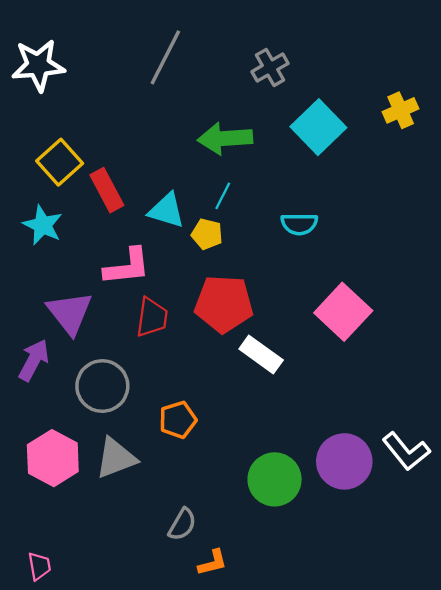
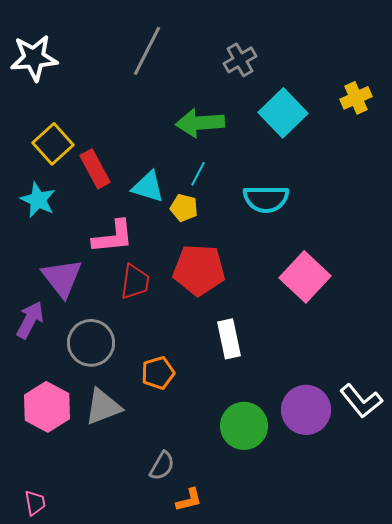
cyan semicircle: (299, 224) -> (266, 199), size x1.4
white rectangle: (261, 354) -> (229, 339), moved, turned 42

